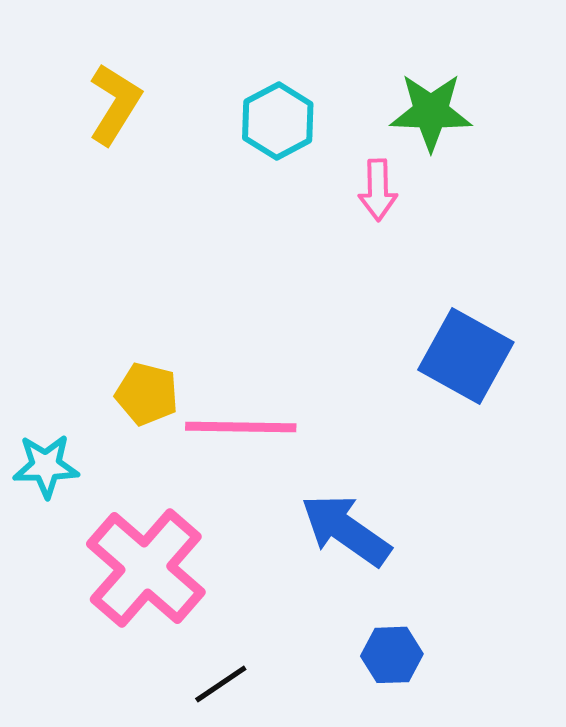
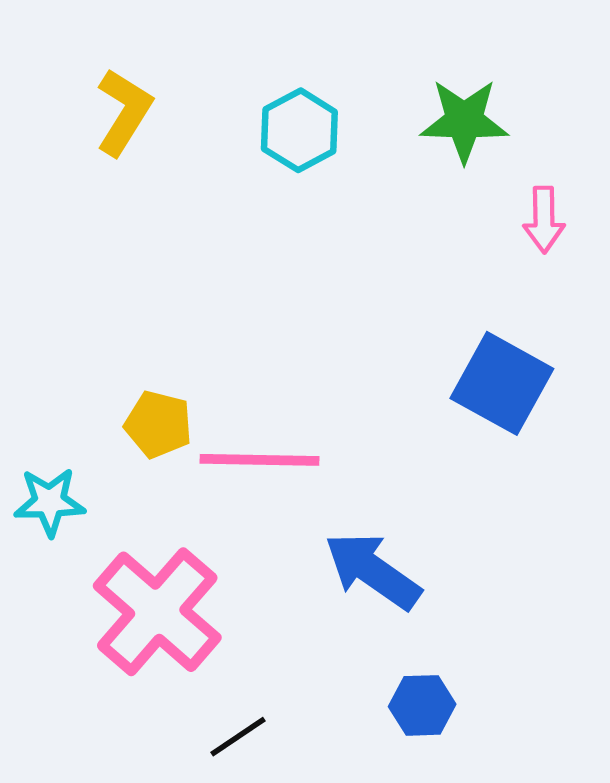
pink arrow: (378, 190) -> (544, 220), moved

